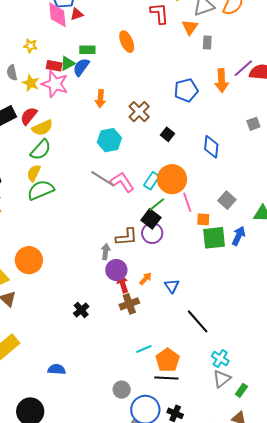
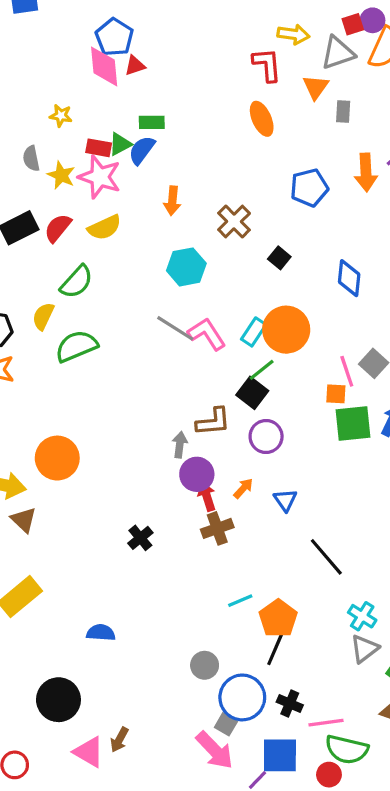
orange ellipse: (127, 42) -> (262, 119), moved
yellow semicircle: (42, 128) -> (104, 227), moved
yellow semicircle: (34, 173) -> (43, 316), moved
pink line: (187, 202) -> (347, 371), moved
purple circle: (152, 233) -> (266, 436), moved
black line: (166, 378) -> (276, 647), turned -70

